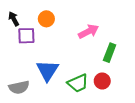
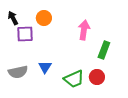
pink arrow: (89, 31) -> (84, 30), turned -54
blue triangle: (47, 70) -> (45, 67), size x0.6
gray semicircle: (19, 87) -> (18, 72), moved

